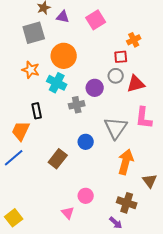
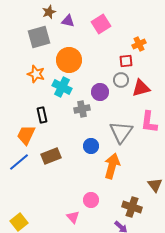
brown rectangle: (58, 159) -> (51, 156), moved, turned 30
orange arrow: (126, 162) -> (112, 166), moved

